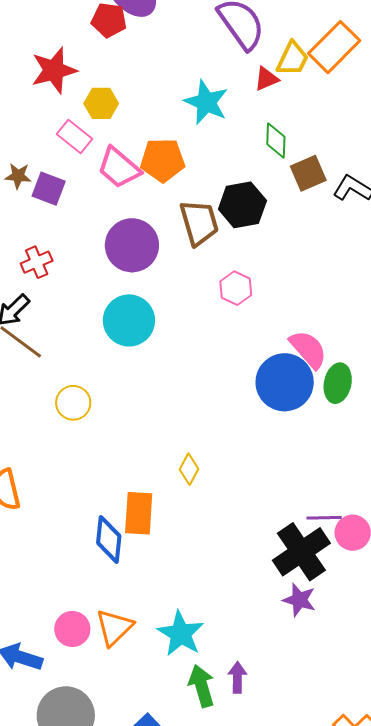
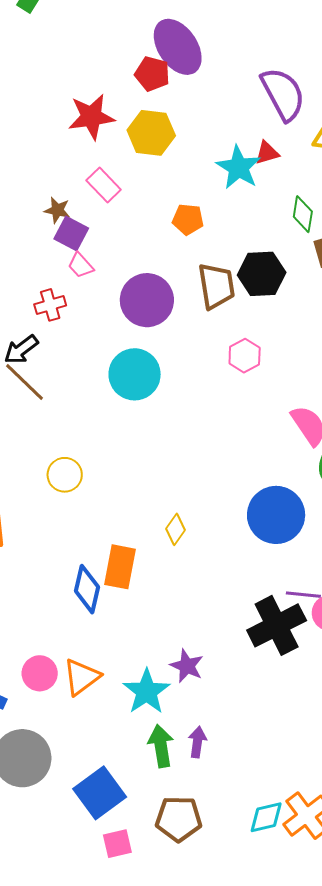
red triangle: (266, 79) -> (267, 153), moved
yellow hexagon: (101, 103) -> (151, 133), moved, size x1.4
orange pentagon: (163, 160) -> (188, 219), size x0.7
pink trapezoid: (119, 168) -> (81, 265), moved, size x0.6
brown star: (18, 176) -> (57, 210), moved
blue circle: (285, 382) -> (276, 515), moved
yellow circle: (73, 403) -> (65, 475), moved
purple star: (299, 600) -> (187, 666), moved

